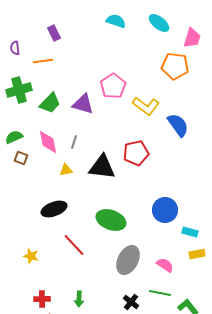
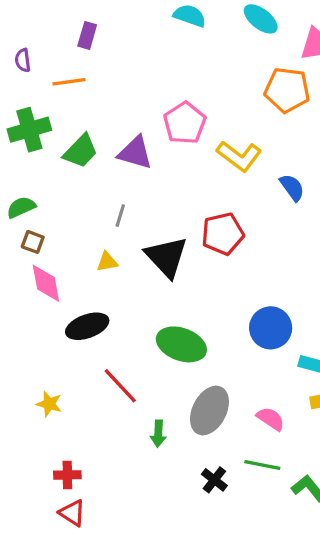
purple rectangle: (54, 33) -> (87, 35), turned 42
blue semicircle: (178, 125) -> (292, 187), size x0.7
pink diamond: (48, 142) -> (46, 283), moved
black triangle: (102, 167) -> (167, 257), turned 40
green arrow: (79, 299) -> (158, 434), moved

